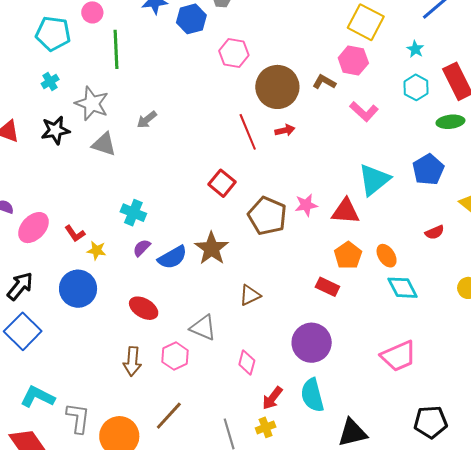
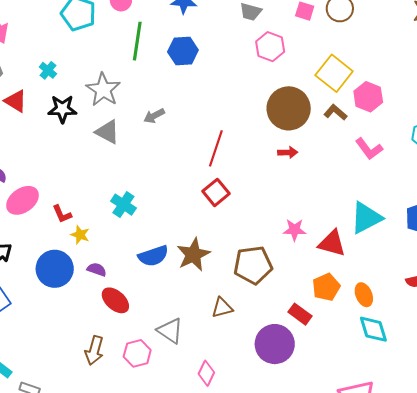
blue hexagon: (191, 19) -> (183, 51), moved
yellow square: (366, 22) -> (334, 73), moved
pink hexagon: (234, 53) -> (270, 47), moved
cyan cross: (50, 81) -> (48, 70), moved, turned -30
red line: (248, 132) -> (216, 148), moved, turned 30
brown pentagon: (267, 216) -> (253, 265), moved, turned 30
purple semicircle: (142, 248) -> (97, 270), moved, turned 54
purple circle: (312, 343) -> (275, 344), moved

